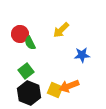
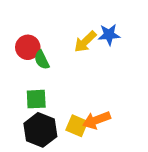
blue star: (82, 55) -> (109, 35), moved
green square: (26, 71) -> (36, 99), turned 35

